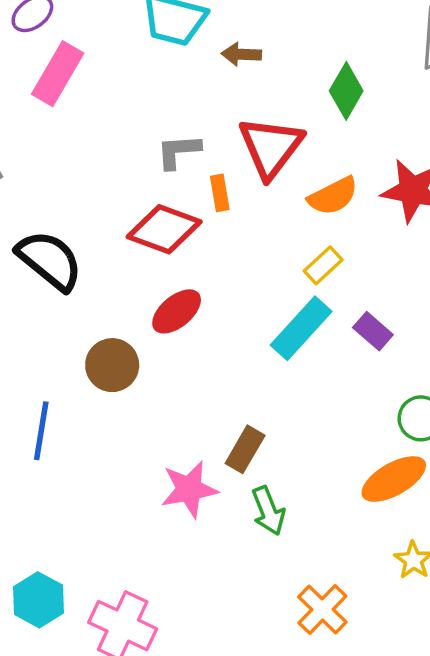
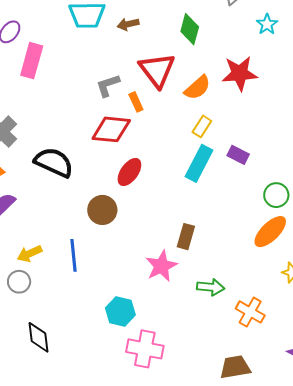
green arrow: (268, 511) -> (211, 287), moved, turned -48
cyan hexagon: (39, 600) -> (120, 311), moved

